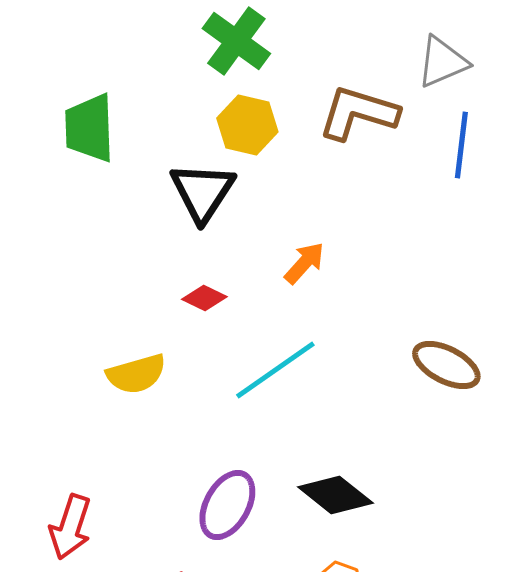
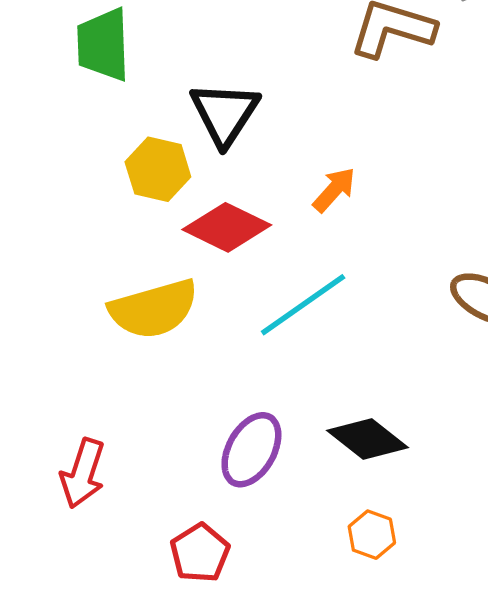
yellow hexagon: (247, 125) -> (158, 169), moved
red diamond: (204, 298) -> (227, 227), size x1.8
yellow semicircle: (136, 374) -> (154, 309), size x1.4

